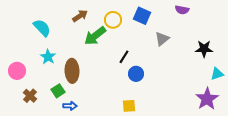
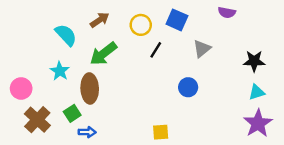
cyan semicircle: (42, 28) -> (66, 35), moved
green arrow: (95, 36) -> (103, 54), moved
black line: (124, 57) -> (156, 50), moved
blue circle: (136, 74) -> (188, 87), moved
cyan triangle: (217, 74) -> (257, 92), moved
brown cross: (30, 96) -> (37, 120), size x1.5

